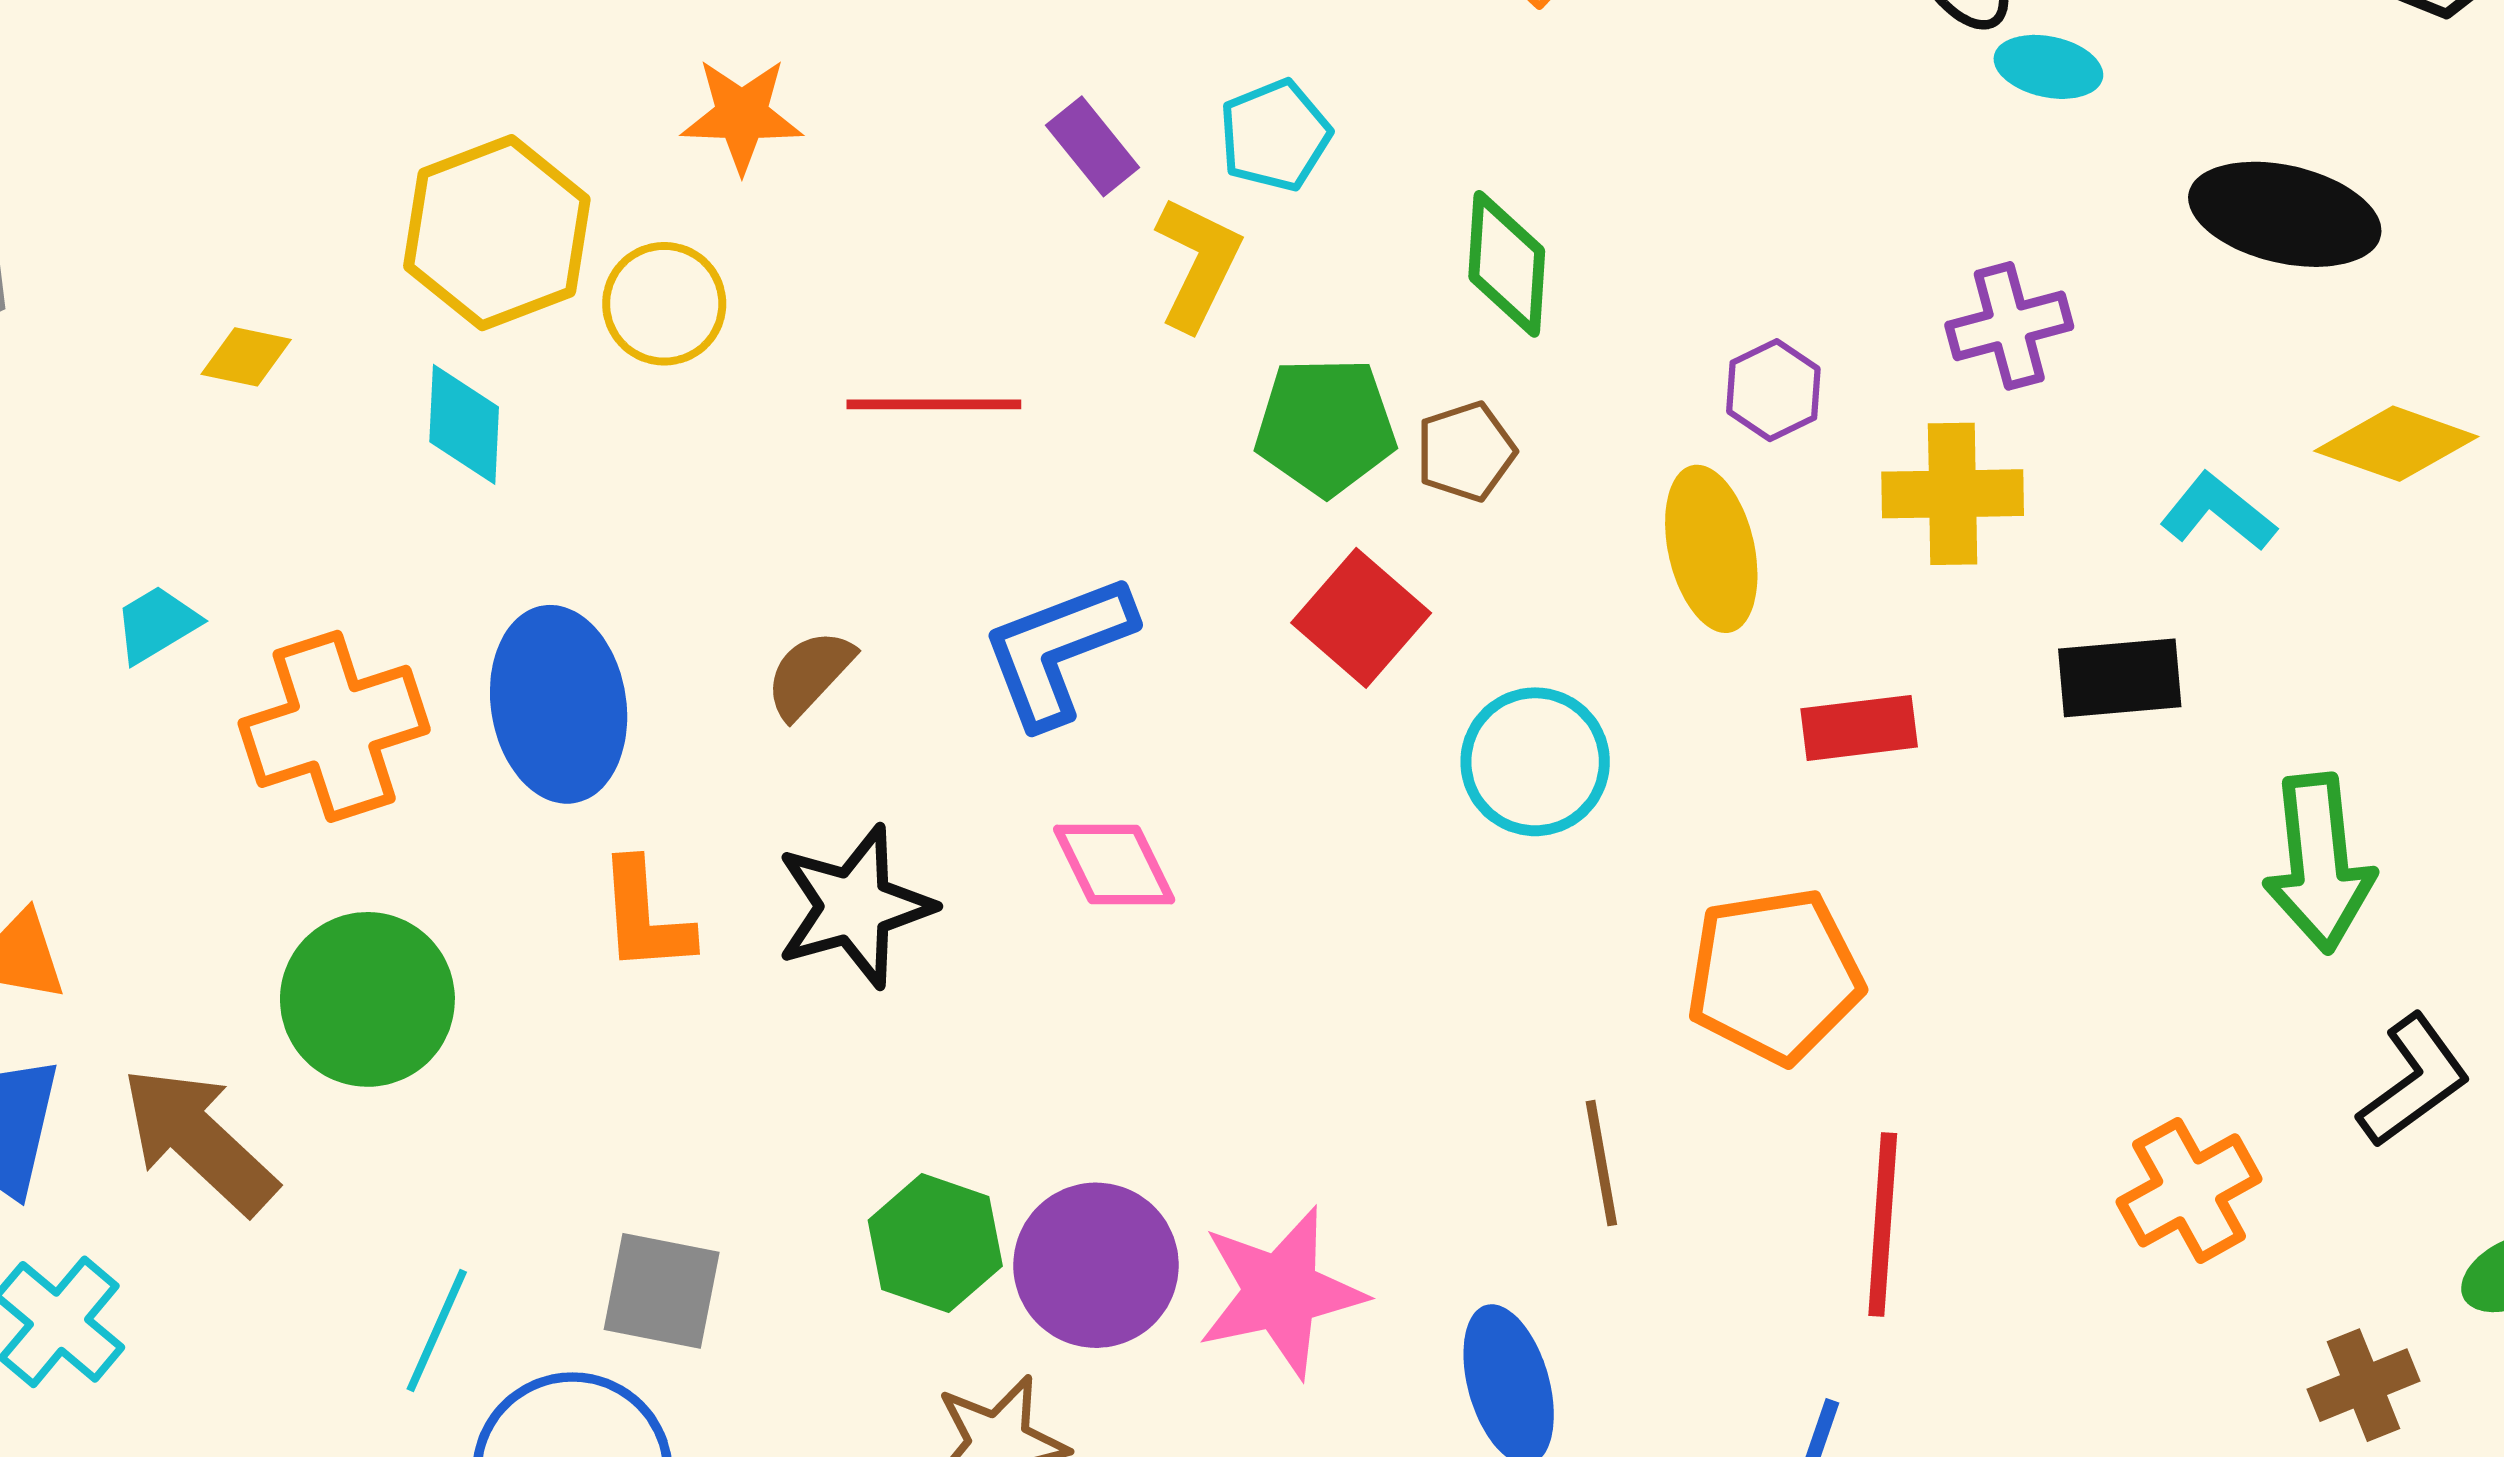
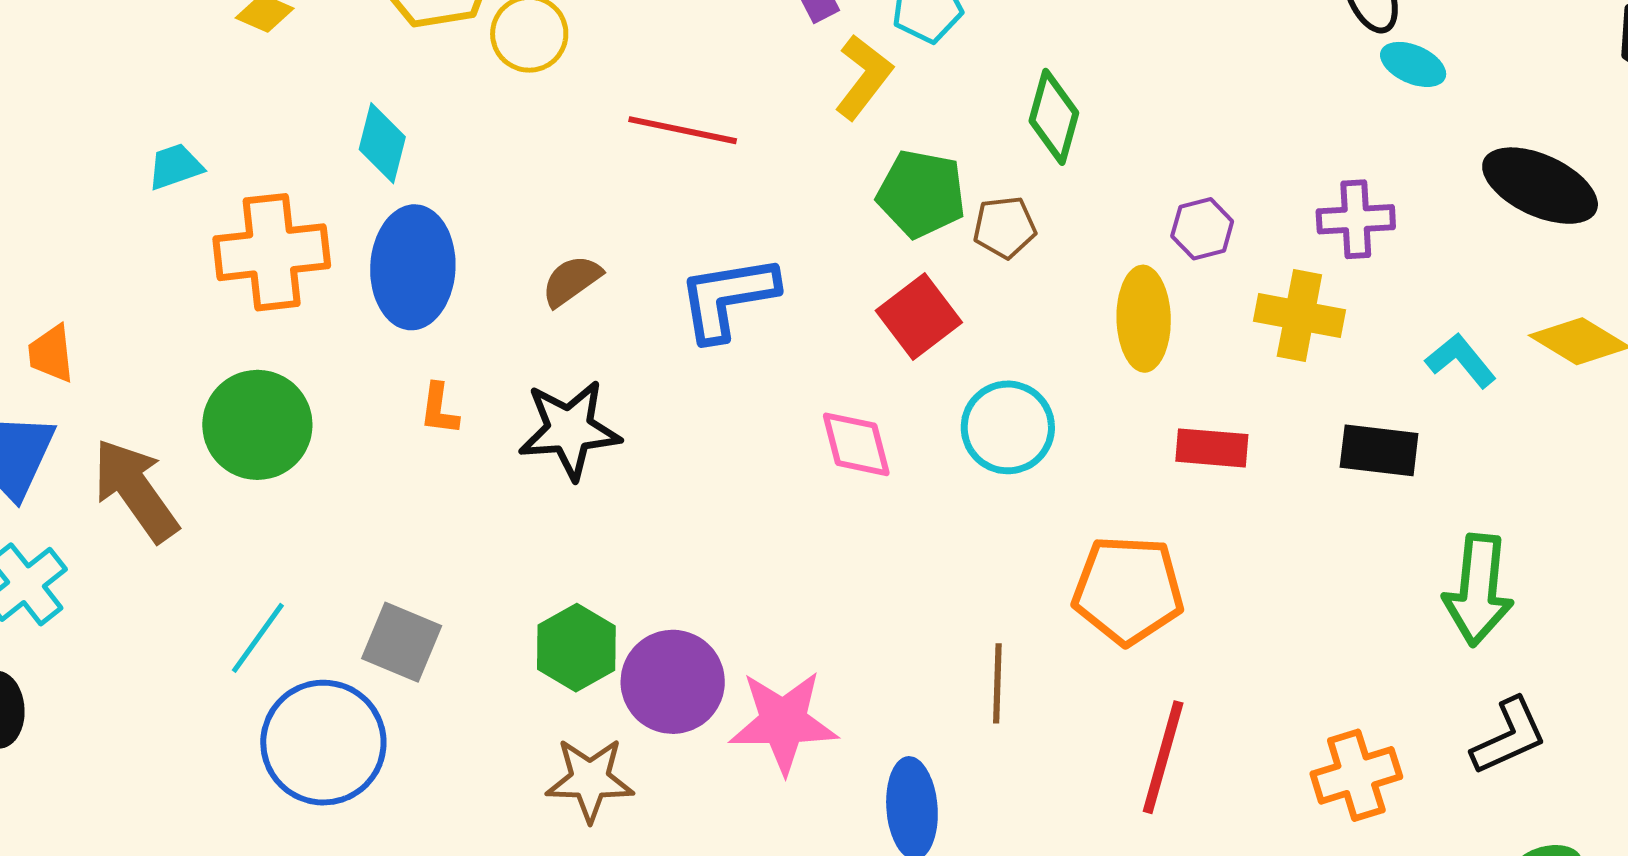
cyan diamond: (464, 424) -> (382, 143), moved
pink diamond: (1114, 864) -> (856, 444), moved
orange L-shape: (645, 916) -> (439, 409), size x0.7

